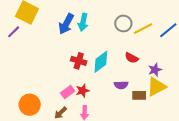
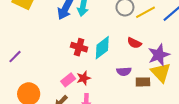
purple line: (14, 32) -> (15, 57), moved
purple star: (155, 70) -> (159, 55), size x1.5
yellow triangle: (156, 87) -> (161, 73), turned -45

